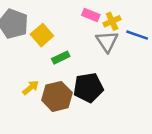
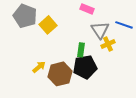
yellow cross: (112, 21) -> (108, 44), moved
green rectangle: (61, 58) -> (81, 50), moved, turned -56

